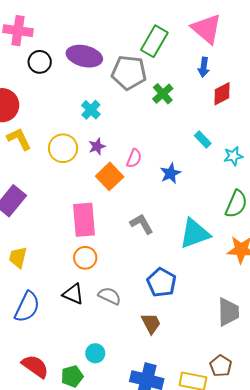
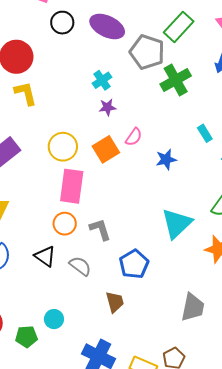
green cross: (163, 94) -> (176, 80), size x1.4
purple star: (97, 146) -> (107, 107), moved
yellow circle: (63, 148) -> (63, 147), moved
gray L-shape: (142, 224) -> (100, 229), moved
cyan triangle: (195, 234) -> (177, 223), turned -36

